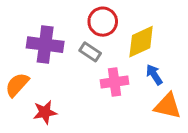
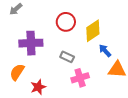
gray rectangle: (90, 52) -> (67, 57), moved
pink cross: (115, 82) -> (80, 78), moved

